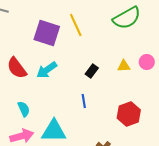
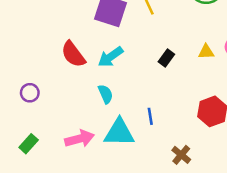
blue line: (84, 101) -> (150, 116), moved
cyan semicircle: (24, 109) -> (106, 94), moved

